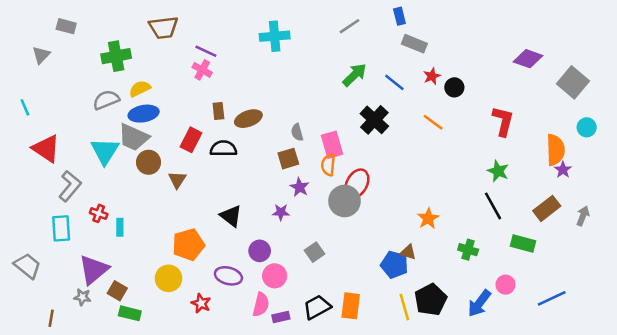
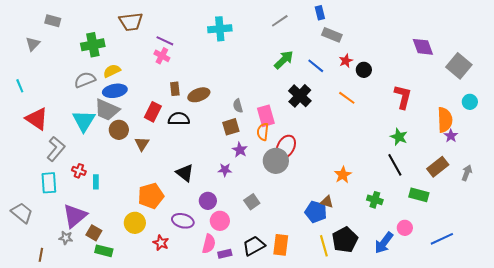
purple diamond: (528, 59) -> (423, 47), turned 50

